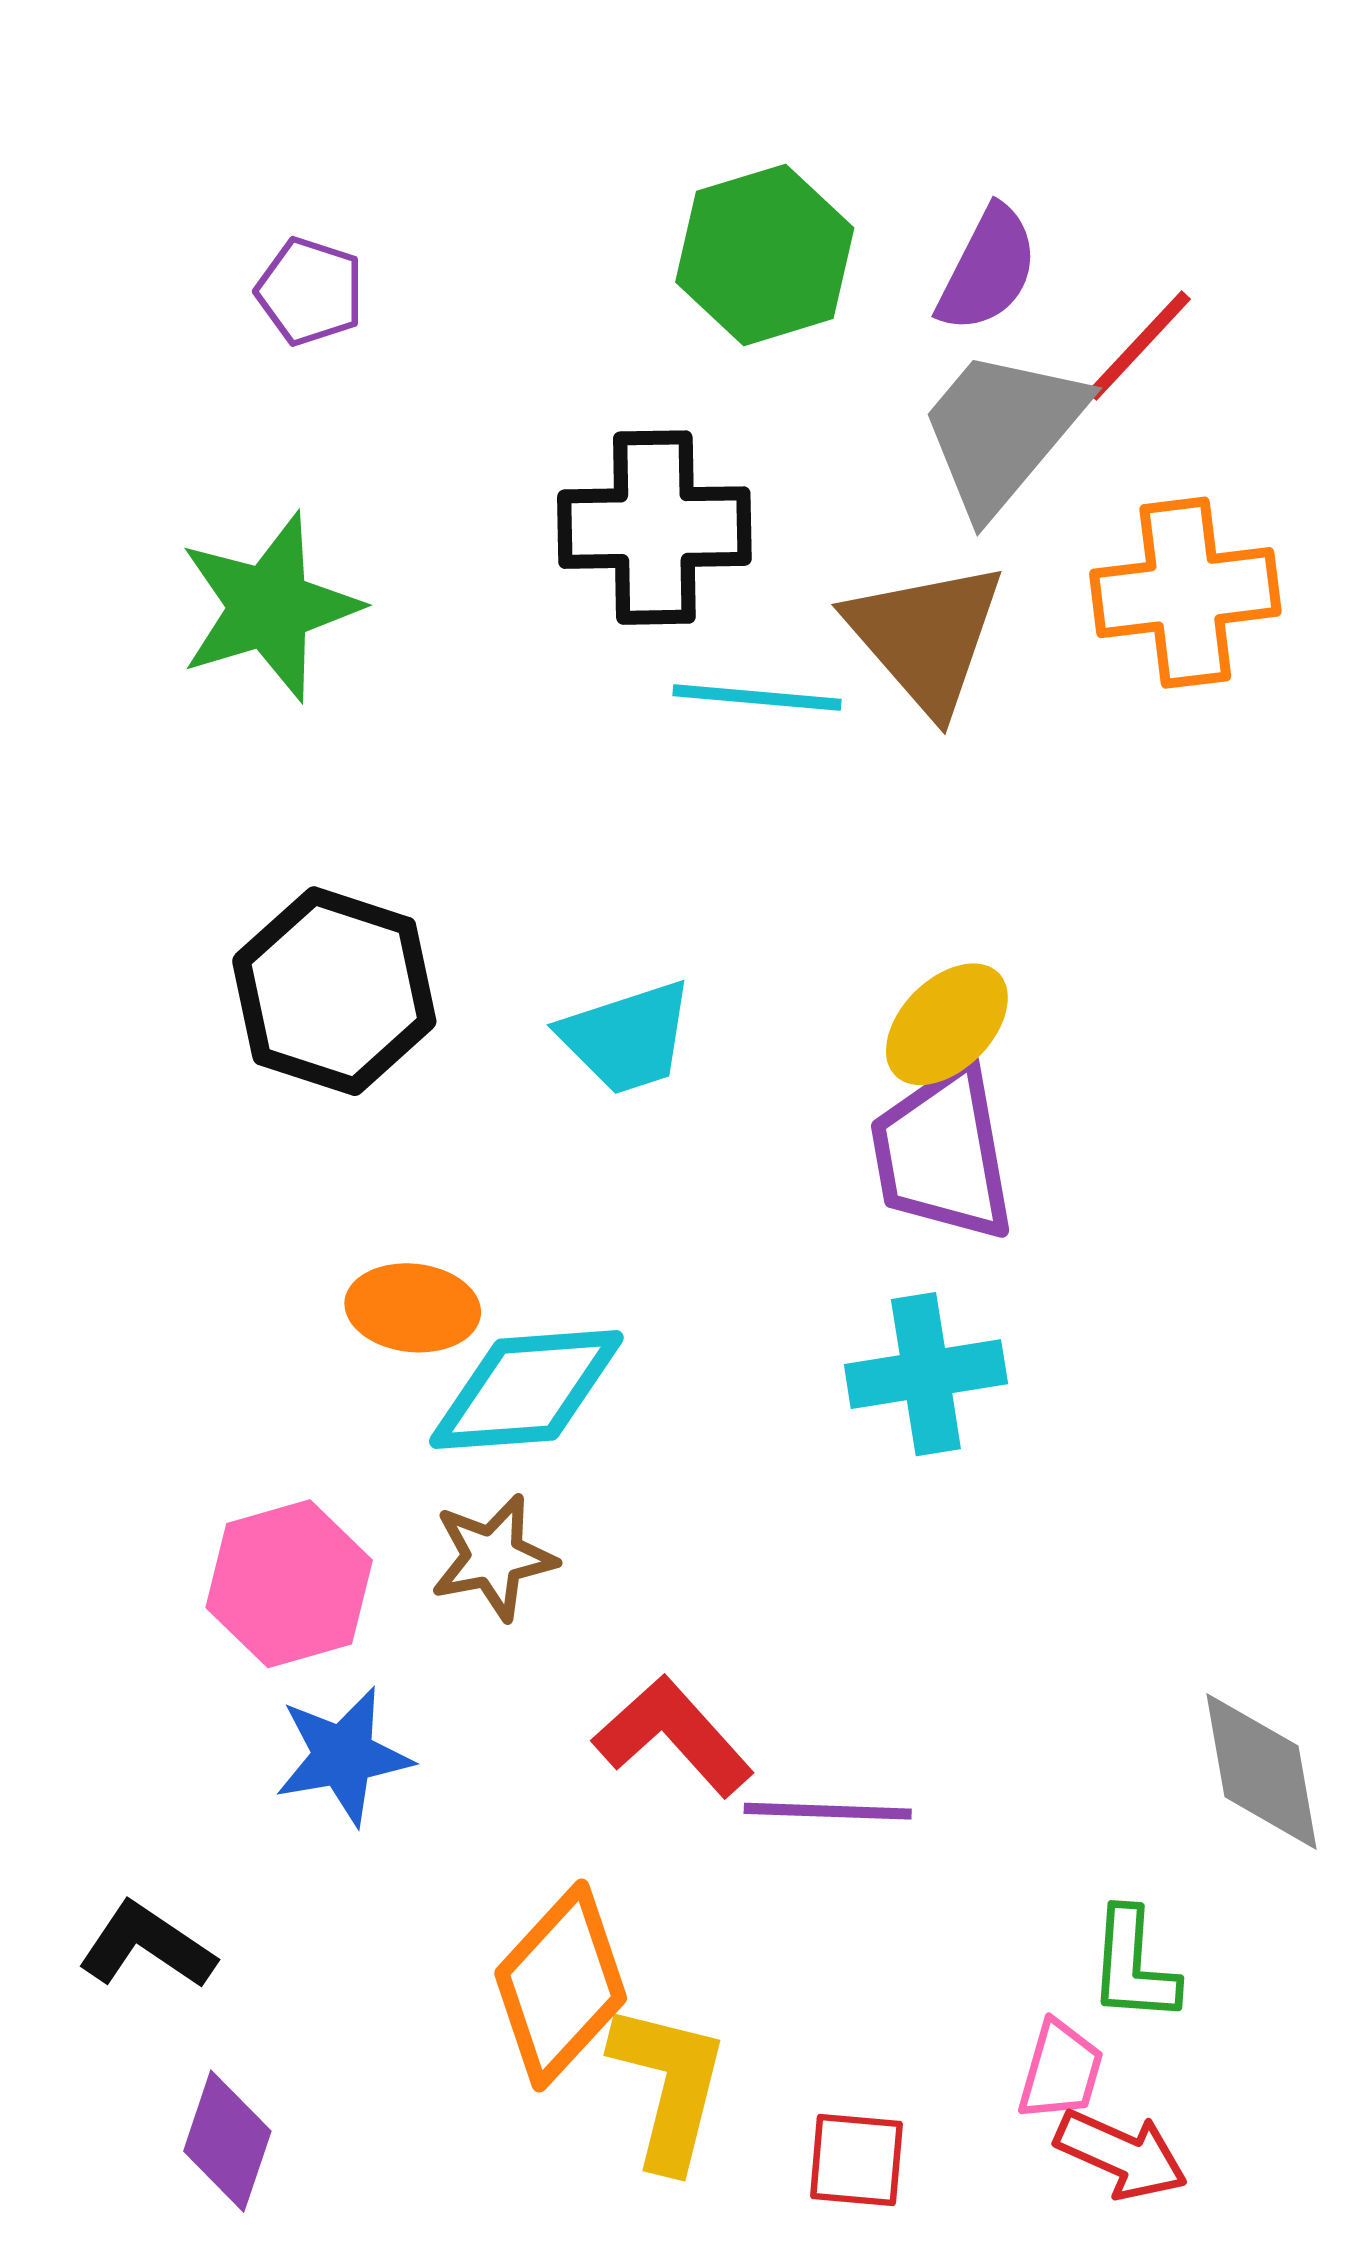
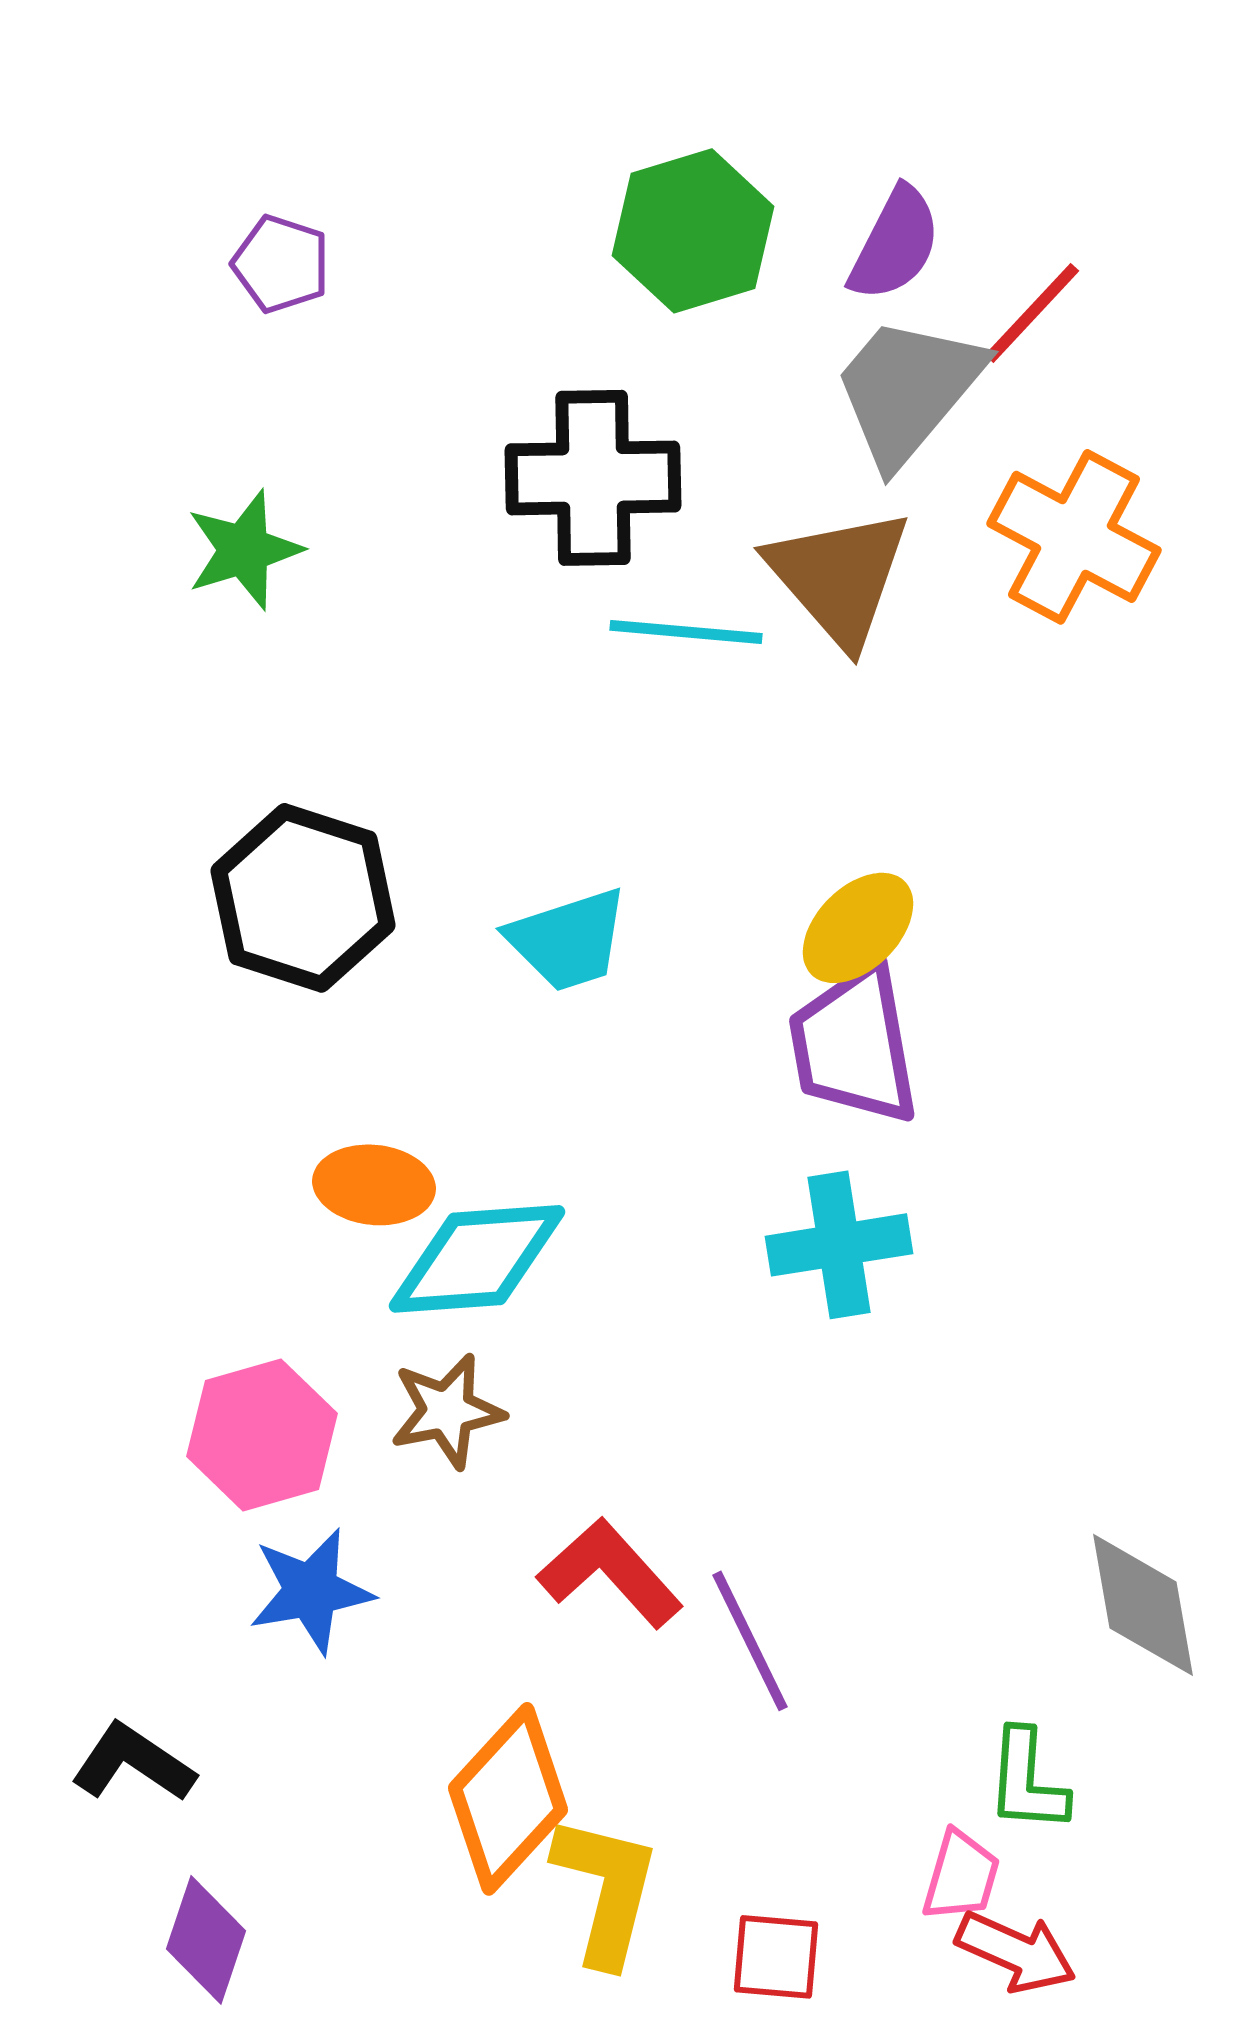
orange cross: (1185, 593) -> (1074, 537), turned 35
green star: (269, 607) -> (244, 550), size x0.7
purple line: (828, 1811) -> (750, 1641), turned 62

